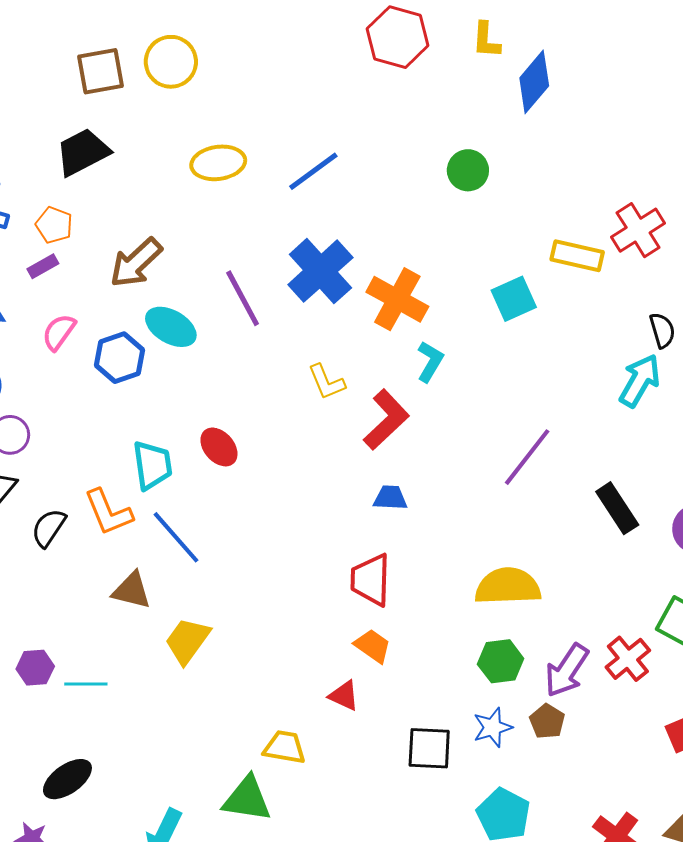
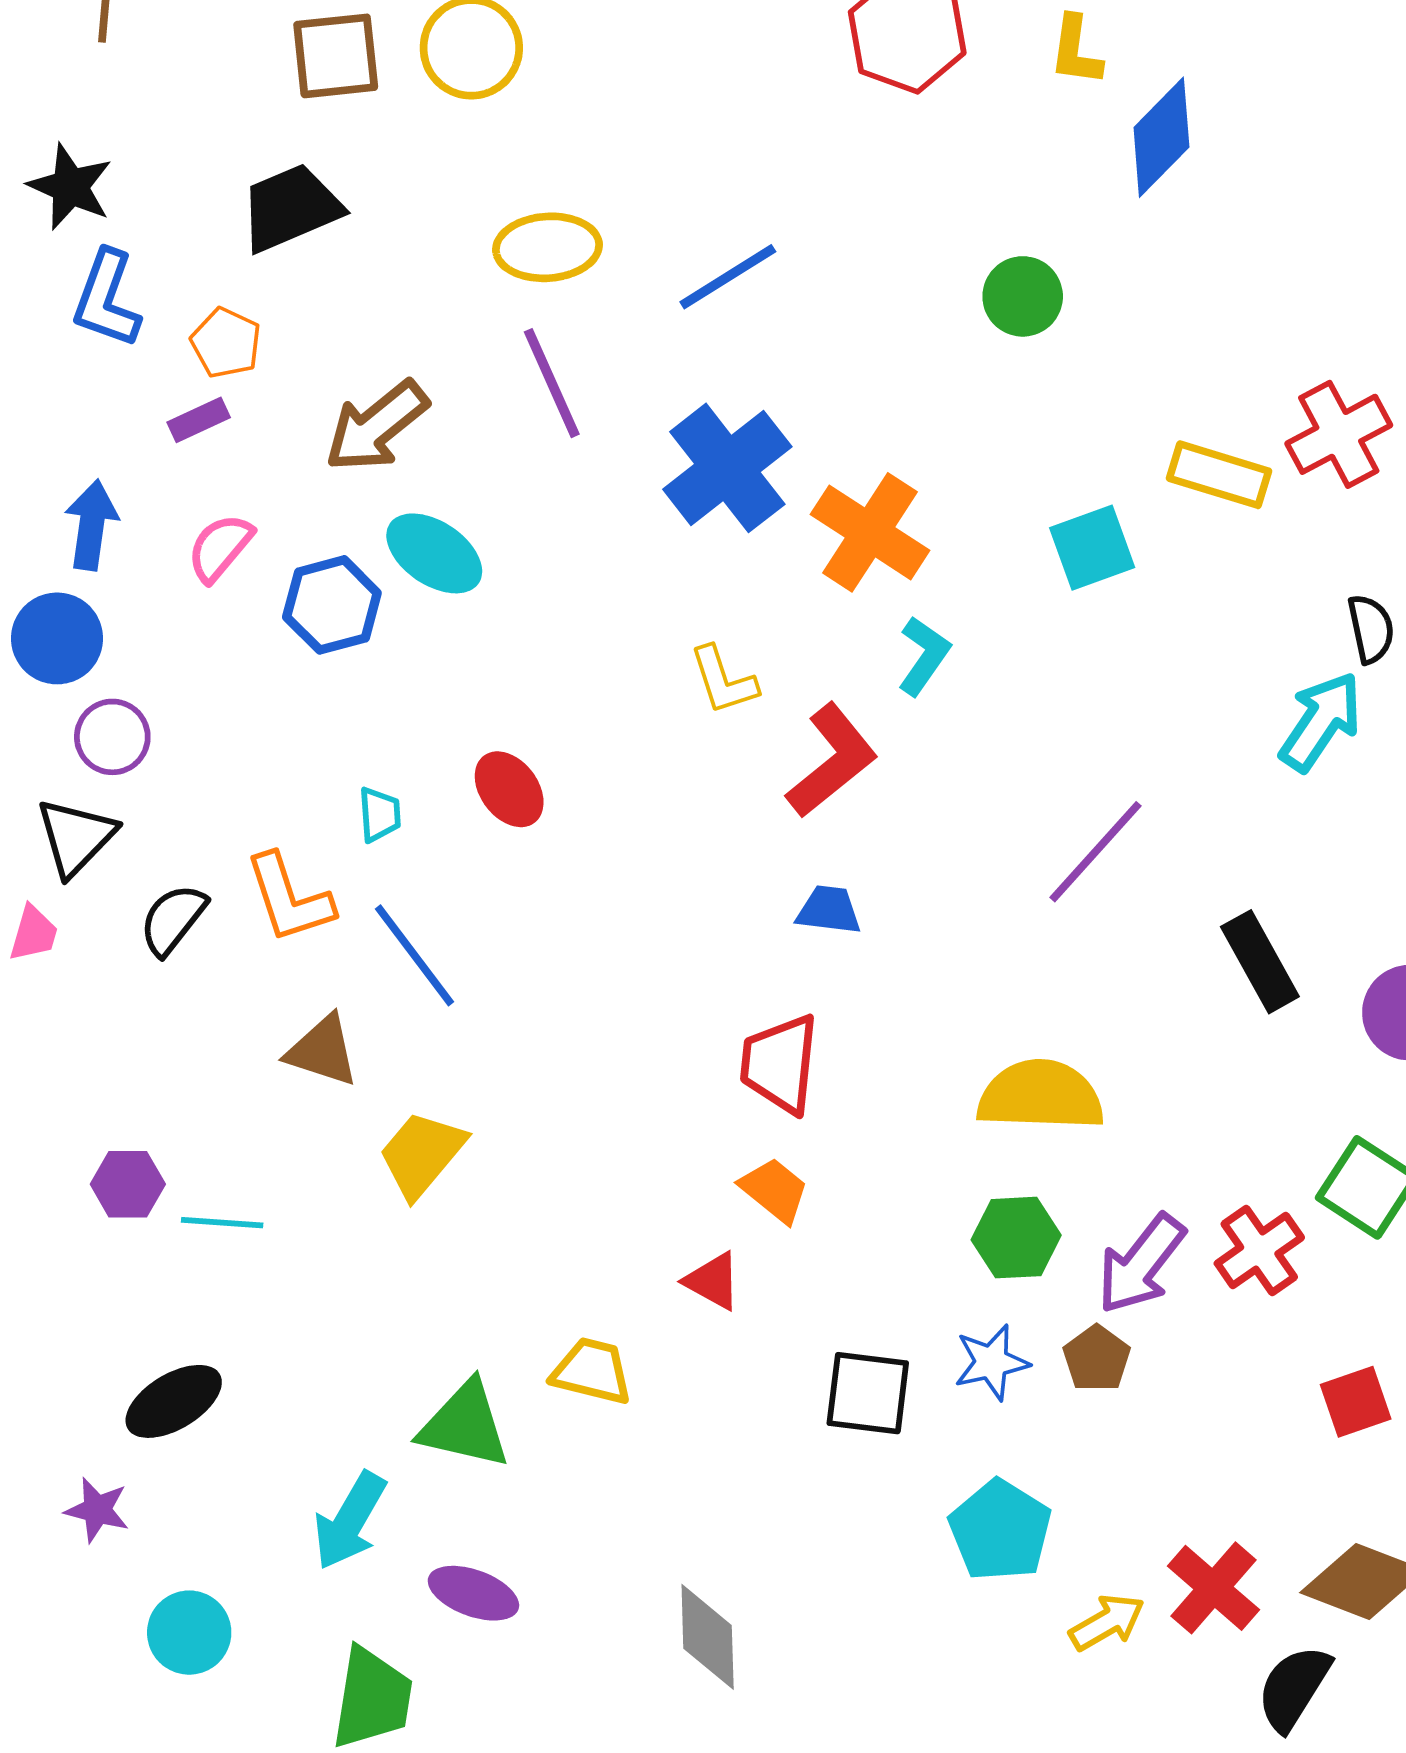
purple line: (243, 298) -> (552, 383), moved
cyan trapezoid: (152, 465) -> (380, 814), size x0.6
green triangle: (247, 799) -> (465, 1425), moved

